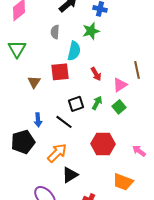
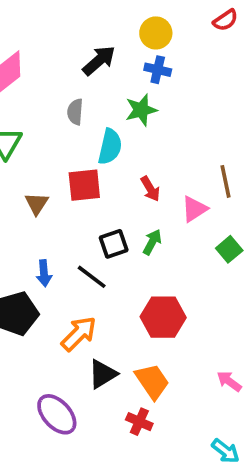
green square: (119, 107) -> (229, 249), moved
pink arrow: (139, 151) -> (229, 381), moved
orange trapezoid: (123, 182) -> (152, 381), moved, turned -145

